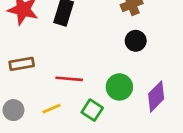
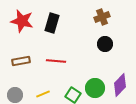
red line: (69, 79) -> (56, 61), moved
green circle: (119, 87) -> (95, 88), moved

